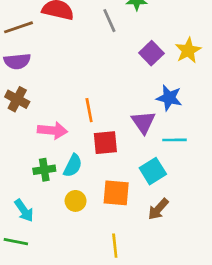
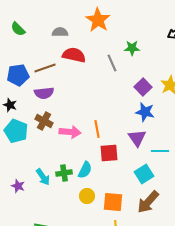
blue star: (169, 98) -> (145, 112), moved
pink arrow: (52, 130) -> (70, 132), moved
orange square: (116, 193) -> (113, 202), moved
brown arrow: (158, 209) -> (148, 202), size x1.4
cyan arrow: (24, 210) -> (43, 177), moved

